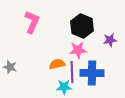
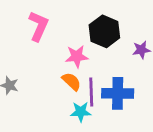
pink star: (78, 50) -> (77, 56), moved
orange semicircle: (57, 64) -> (71, 81), turned 56

